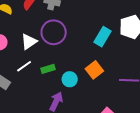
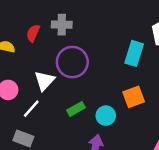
white line: (24, 66) -> (31, 109), moved
orange square: (94, 70) -> (134, 97), turned 30

